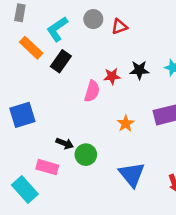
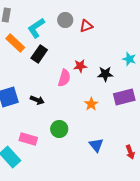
black star: (139, 70) -> (105, 74), moved
black arrow: (65, 143) -> (37, 100), moved
blue triangle: (132, 175) -> (96, 145), size x0.7

